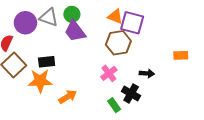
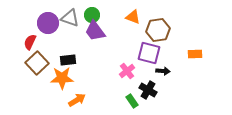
purple square: (132, 23) -> (149, 53), moved
brown hexagon: (118, 43) -> (158, 30), moved
orange arrow: (68, 97) -> (77, 100), moved

